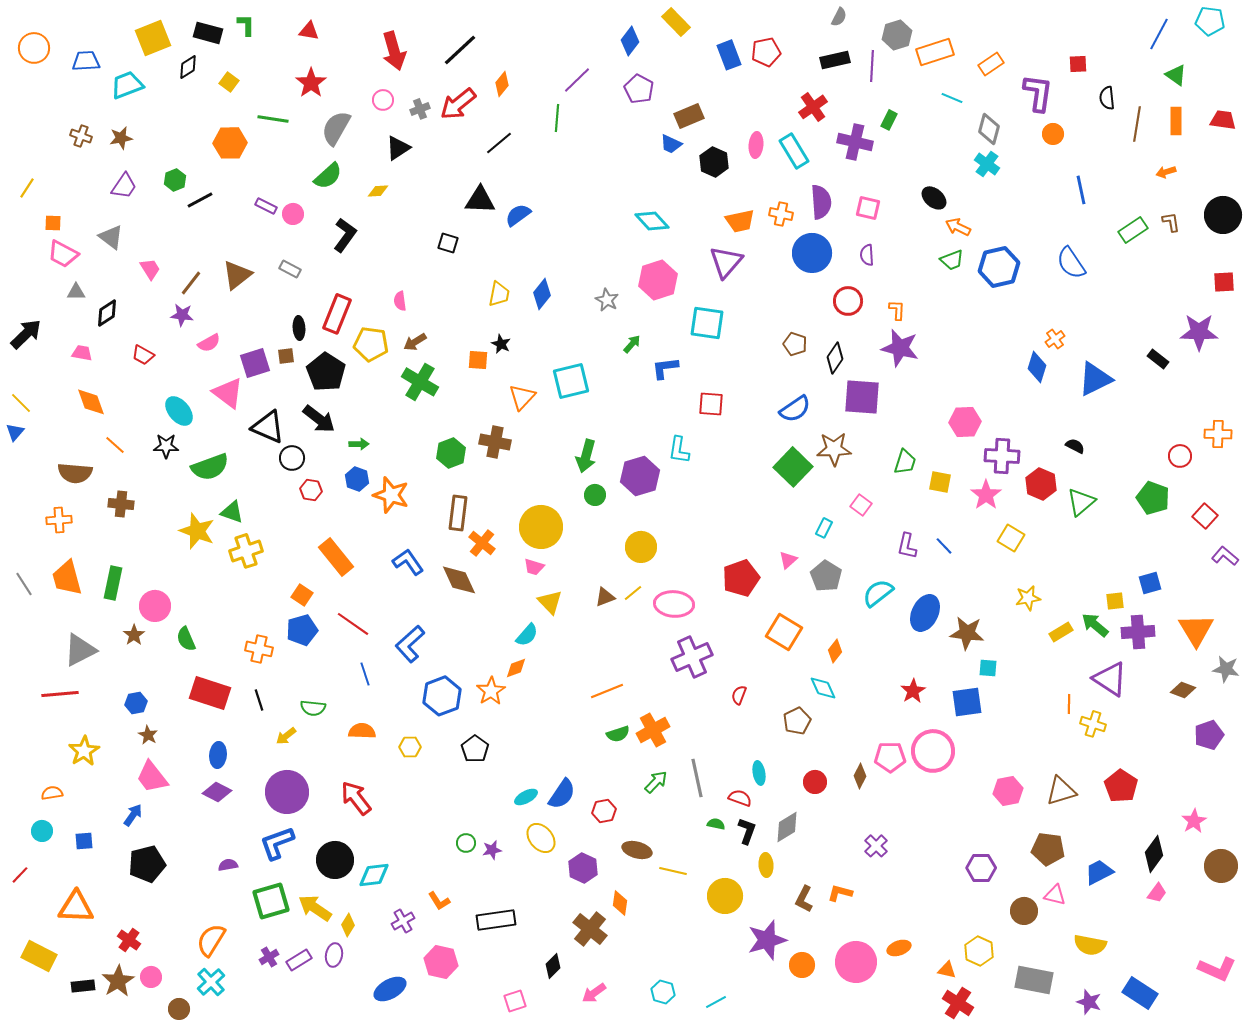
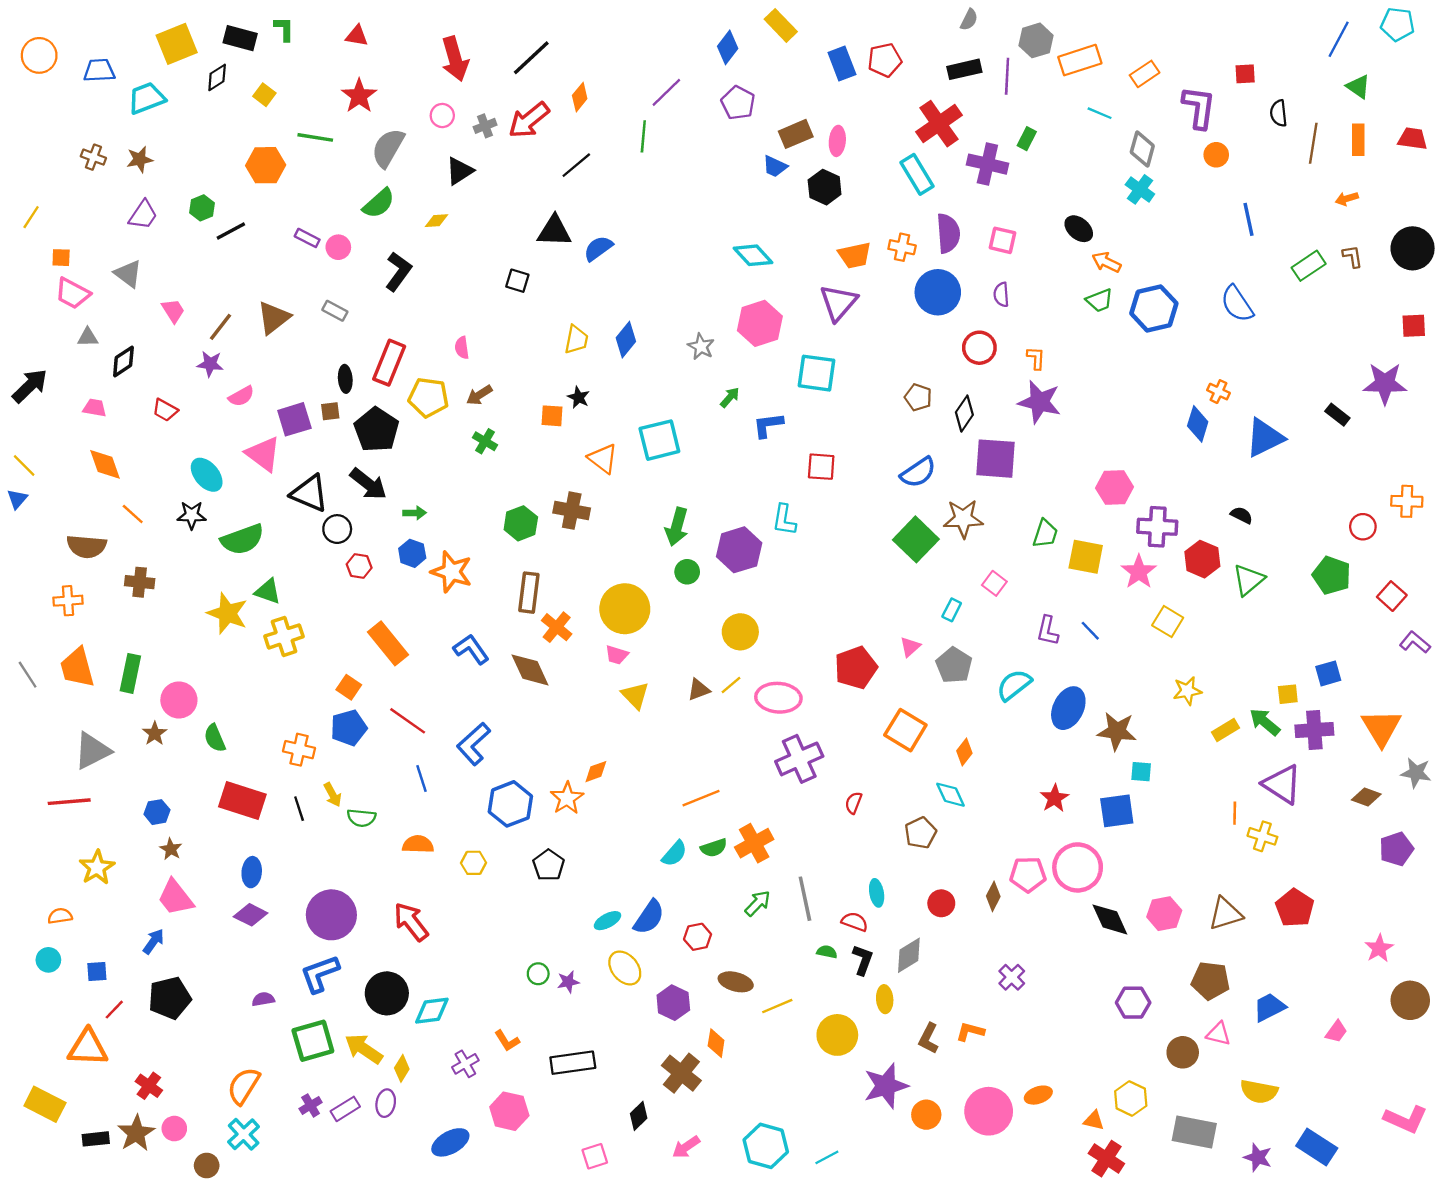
red cross: (813, 107) -> (939, 124), size x1.4
pink ellipse: (756, 145) -> (837, 141), moved
orange cross: (1055, 339) -> (1219, 392), turned -30
green cross: (420, 382) -> (485, 441), size x0.6
orange triangle: (522, 397) -> (603, 459), turned -36
yellow square: (940, 482) -> (1086, 557), size x1.4
cyan semicircle: (527, 635) -> (674, 854), moved
yellow arrow: (286, 736) -> (333, 795), moved, turned -80
black diamond: (1154, 854) -> (1110, 919), moved, turned -60
yellow line: (673, 871) -> (777, 1006), turned -36
red line: (20, 875) -> (114, 1010), moved
cyan hexagon: (663, 992) -> (766, 1146), size x1.6

